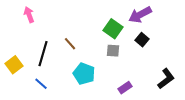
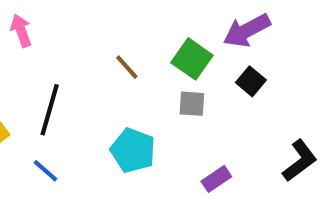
brown line: (70, 44) -> (127, 67), moved

